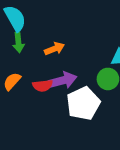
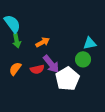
purple arrow: (63, 80) -> (51, 64), turned 72

